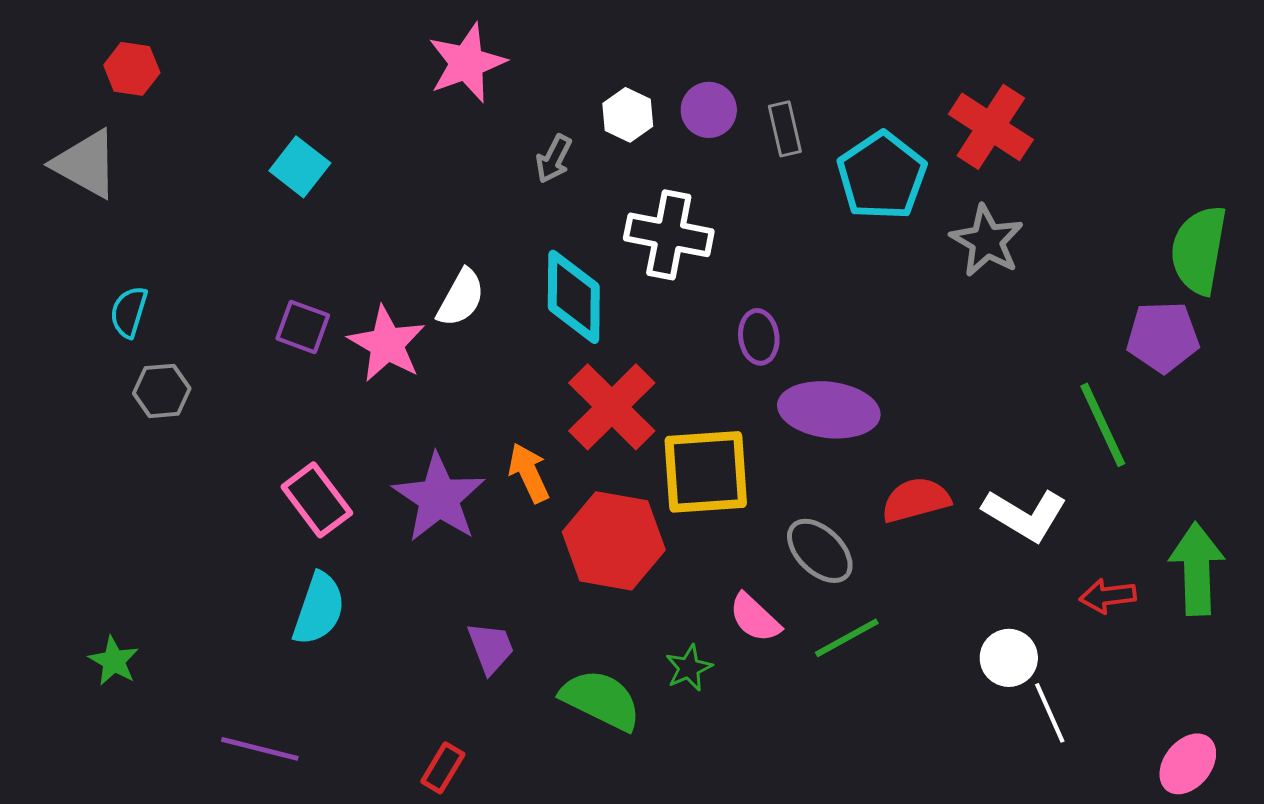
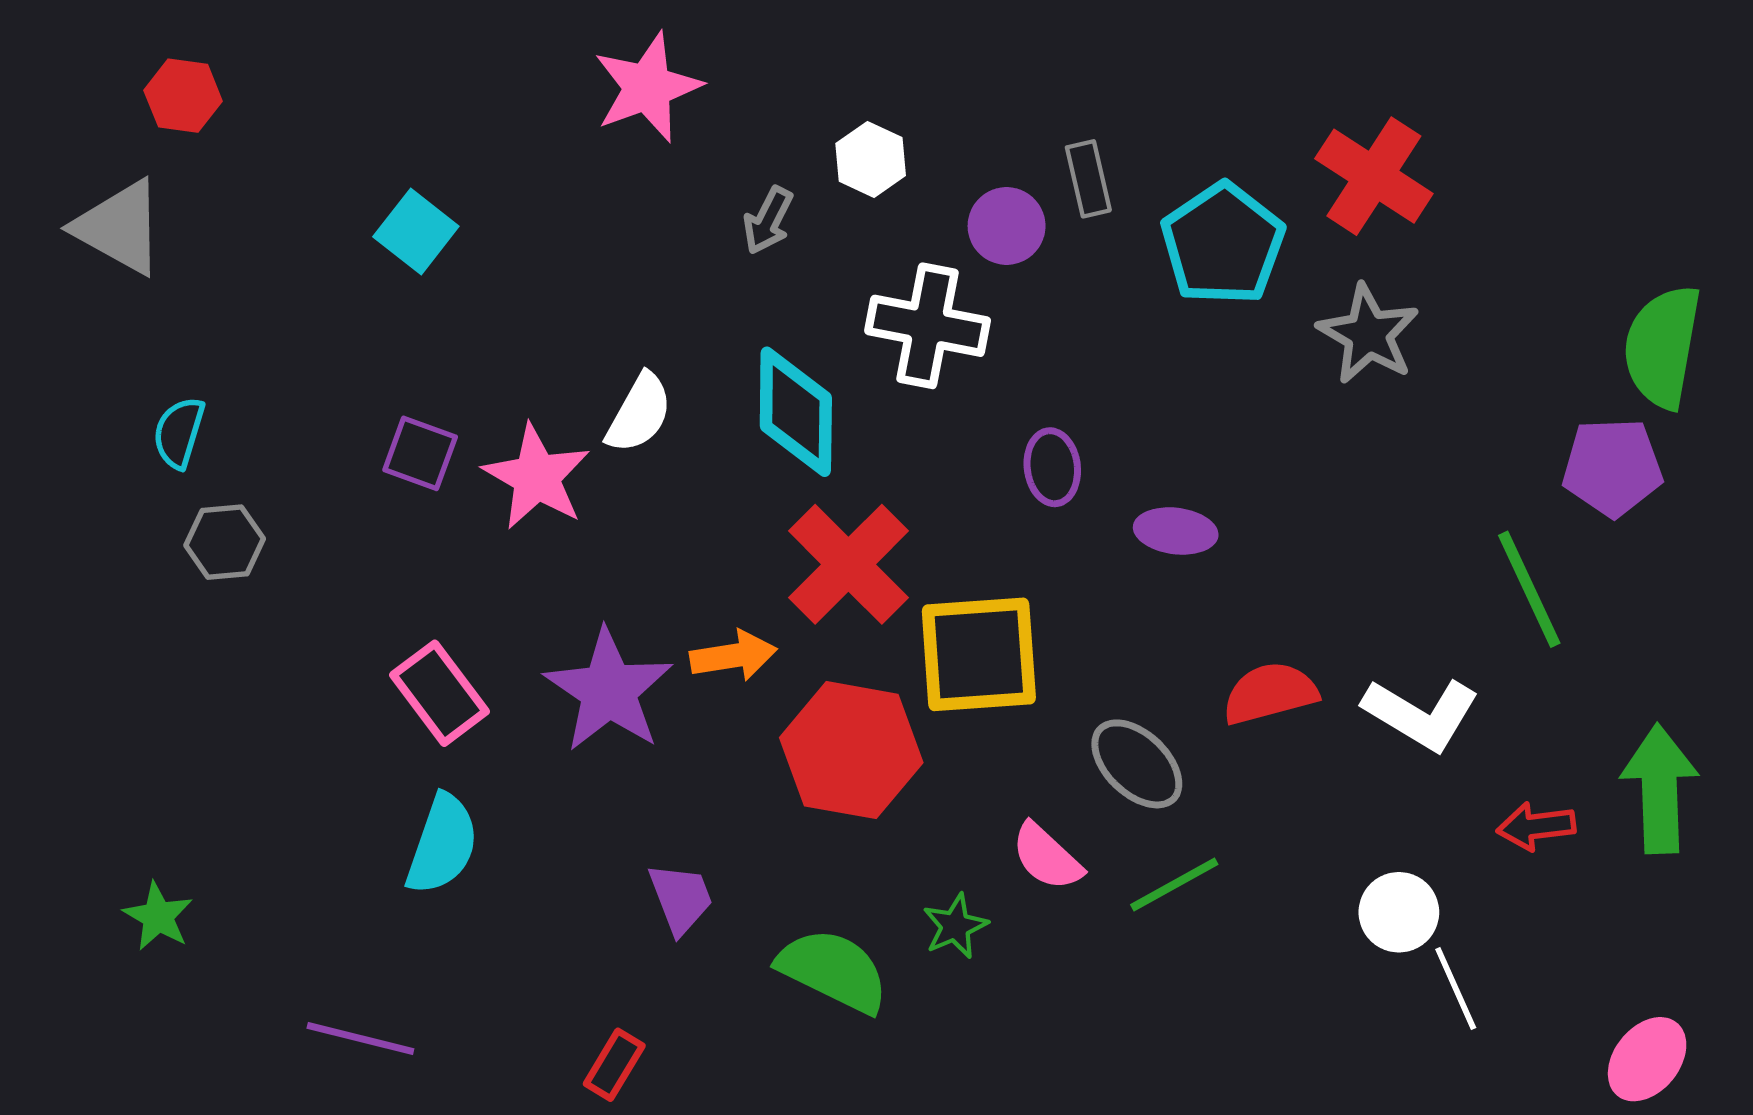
purple circle: (709, 110) -> (1007, 226), moved
purple ellipse: (829, 410) -> (1176, 531), moved, size x0.6
orange arrow: (529, 473) -> (733, 656), turned 106

